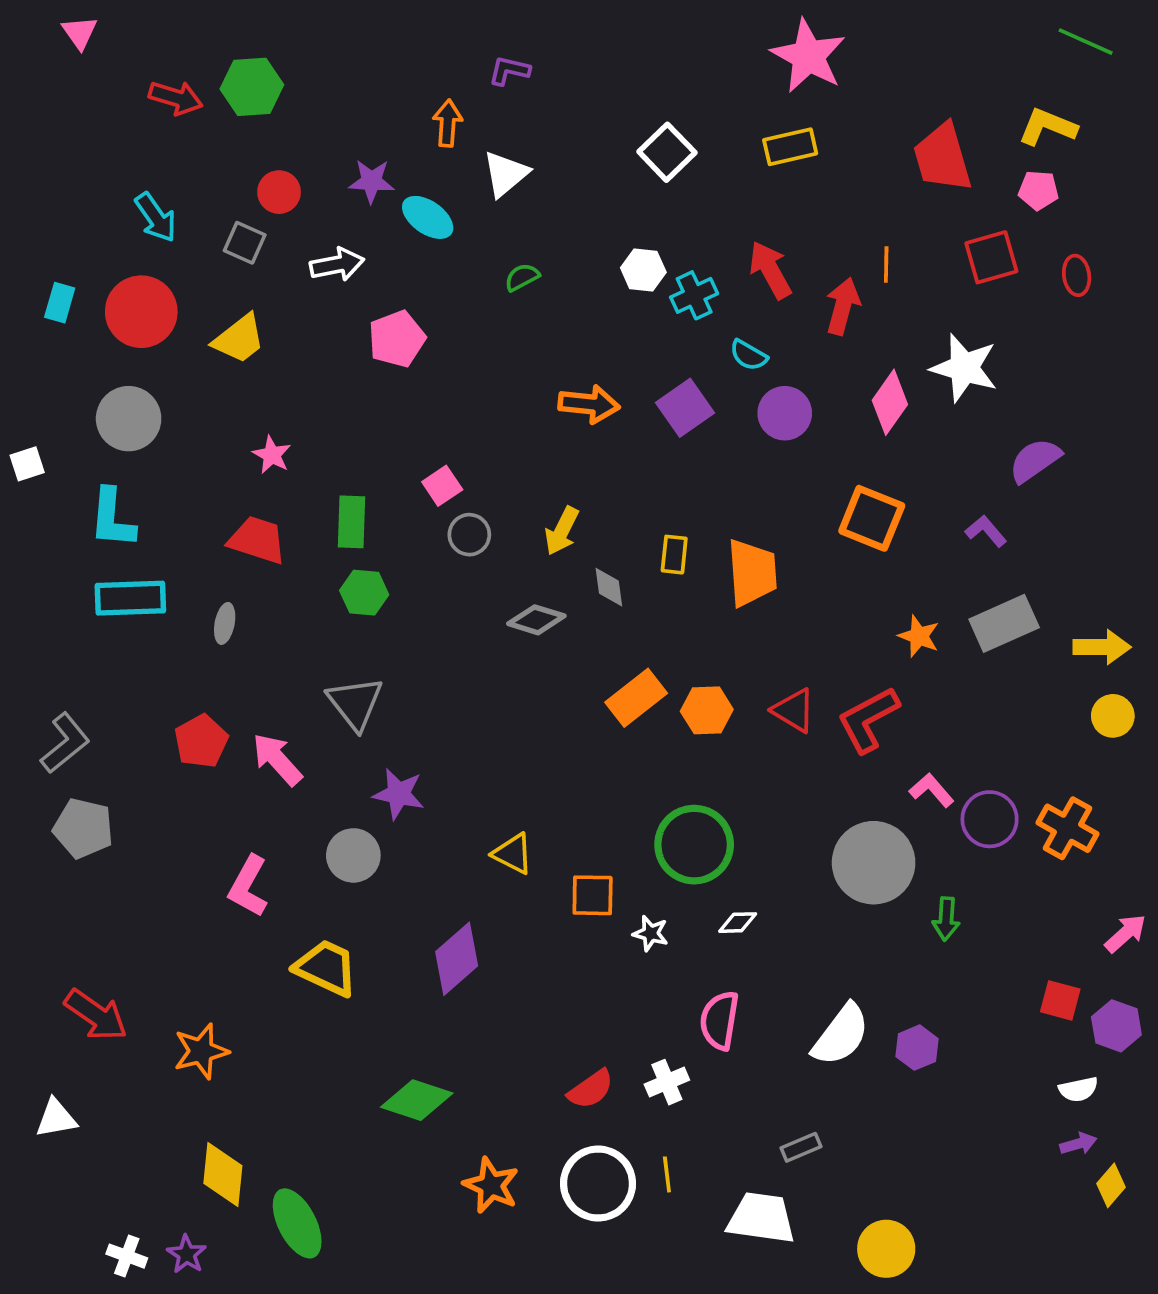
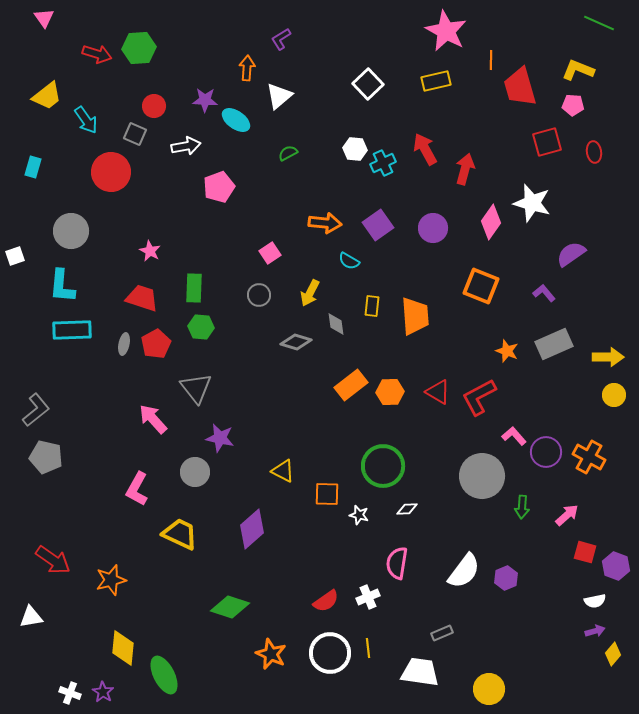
purple L-shape: (509, 71) -> (281, 39), turned -45
orange line: (886, 265) -> (491, 60), moved
red circle: (141, 312) -> (111, 172), moved
yellow trapezoid: (239, 339) -> (47, 96), moved
cyan semicircle: (748, 355) -> (349, 261), moved
pink square: (442, 486) -> (270, 253), moved
red pentagon: (201, 741) -> (156, 344), moved
pink arrow: (1125, 933) -> (567, 515), moved

